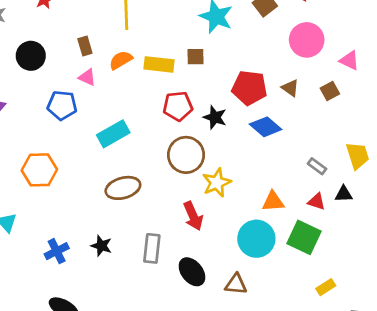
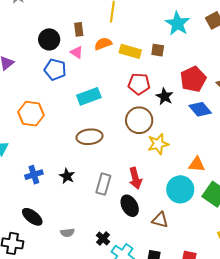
black circle: (31, 56) -> (49, 39), moved
red pentagon: (249, 88) -> (193, 79), turned 30
red arrow: (193, 216) -> (135, 178), moved

